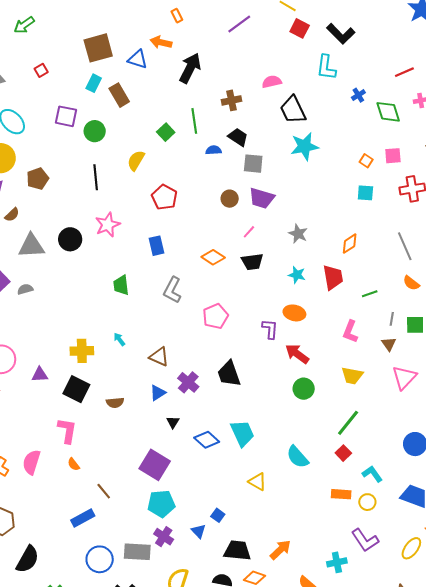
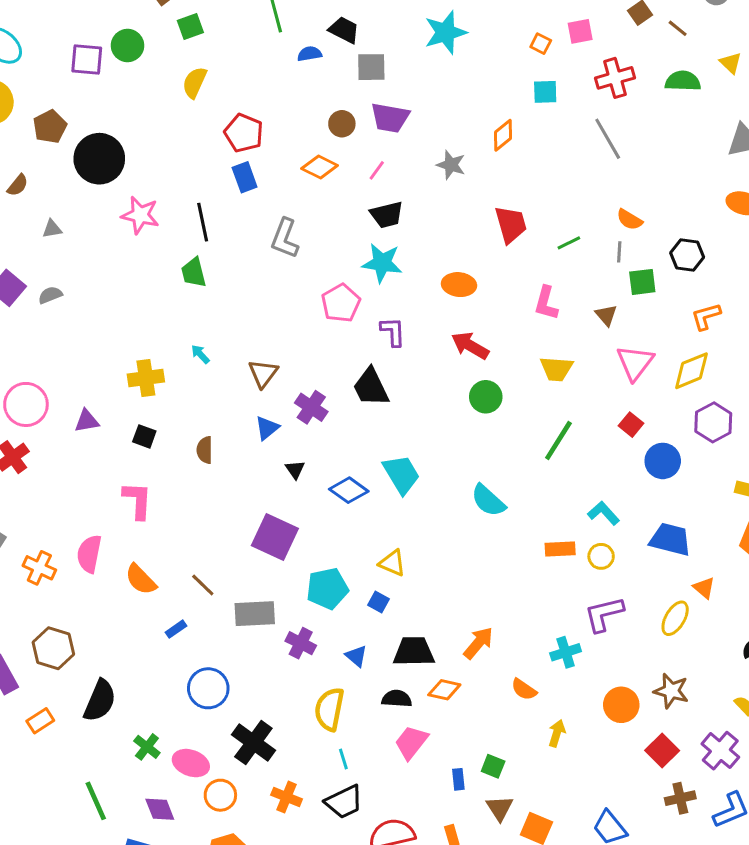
purple square: (66, 116) -> (87, 60), moved
green square: (166, 132) -> (190, 26), moved, turned 30
black line: (96, 177) -> (203, 222), moved
pink star: (108, 225) -> (140, 215), moved, turned -30
black circle: (70, 239) -> (99, 159), moved, size x1.4
orange diamond: (350, 244) -> (503, 135), moved
gray triangle: (31, 246) -> (52, 229), size x0.5
blue rectangle: (156, 246) -> (245, 177), moved
gray line: (405, 246) -> (608, 139), moved
orange diamond: (213, 257) -> (320, 167), moved
cyan star: (297, 275) -> (382, 263), moved, size x1.5
gray L-shape: (172, 290) -> (285, 238), moved
gray line: (392, 319) -> (619, 252), moved
purple L-shape: (270, 329) -> (393, 332), moved
brown triangle: (159, 357) -> (263, 373), turned 50
black square: (76, 389) -> (144, 436), size x0.6
brown semicircle: (115, 403) -> (205, 450), turned 102
red square: (343, 453) -> (631, 425), moved
orange semicircle: (74, 464) -> (141, 579), moved, size x1.6
yellow triangle: (257, 482) -> (392, 563), moved
cyan pentagon: (161, 504) -> (327, 589), moved
blue rectangle: (83, 518) -> (176, 629), size x0.6
blue triangle: (198, 531) -> (356, 656), moved
purple L-shape: (365, 540) -> (604, 614), turned 116
gray rectangle: (137, 552) -> (255, 614), moved

